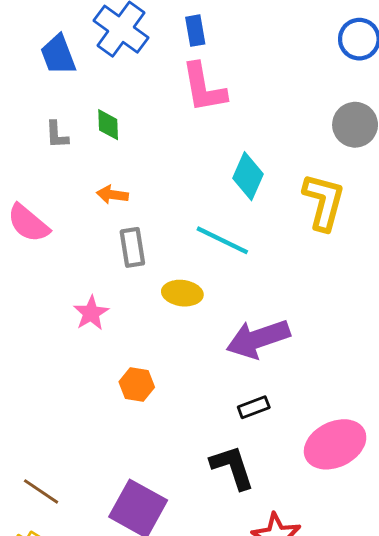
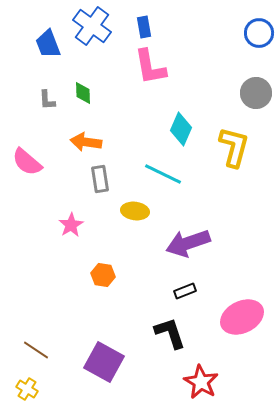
orange arrow: (112, 195) -> (86, 142), size x1.4

